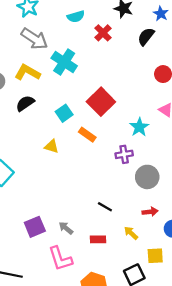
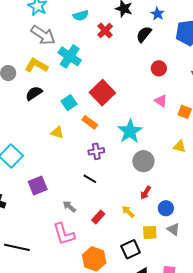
cyan star: (139, 127) -> (130, 131), moved, size x1.4
purple cross: (124, 154) -> (96, 151), moved
black line: (105, 207) -> (90, 179), moved
red arrow: (150, 212) -> (146, 193), turned 128
purple square: (35, 227) -> (38, 185), moved
red rectangle: (98, 239) -> (98, 217), turned -48

